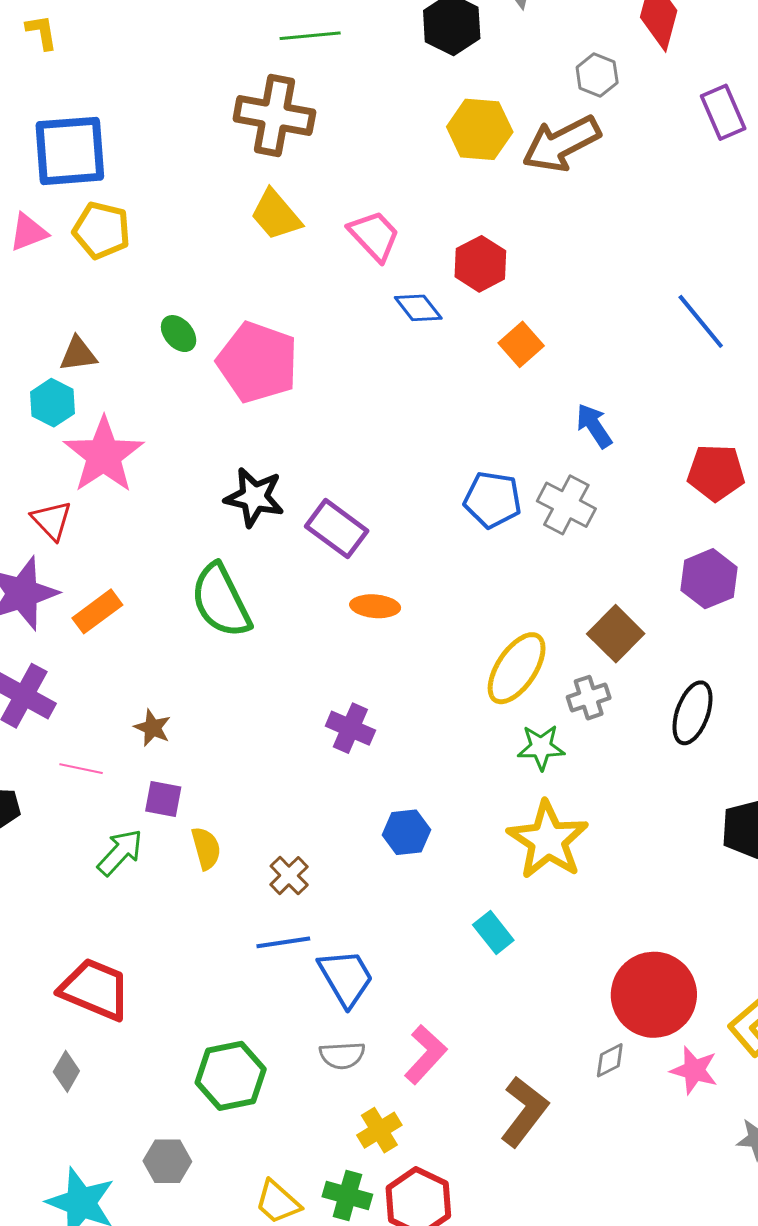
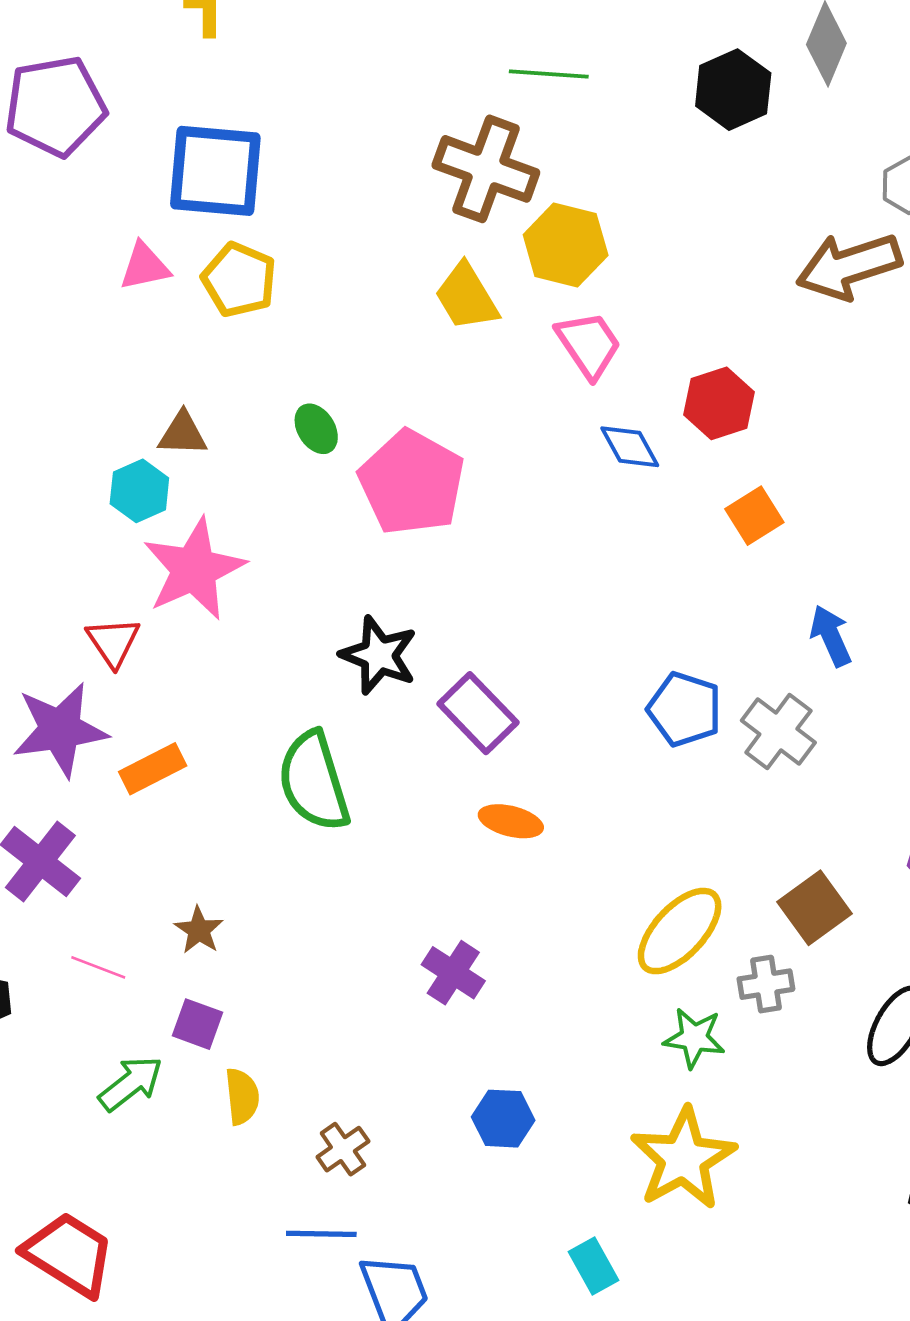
yellow hexagon: (480, 129) -> (566, 245), moved

